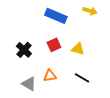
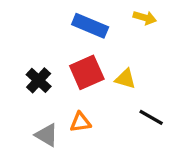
red square: (54, 45) -> (87, 72), size x1.5
black line: (82, 78) -> (151, 117), moved

